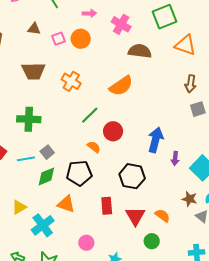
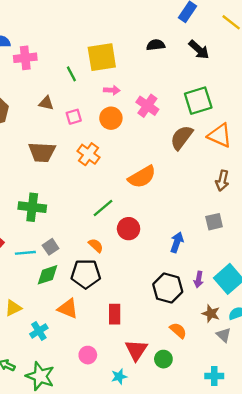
orange circle: (81, 39) -> (111, 118), moved
brown semicircle: (140, 51) -> (182, 138), moved, turned -65
orange cross: (71, 81) -> (89, 154), moved
gray square: (198, 109) -> (214, 222), moved
blue arrow: (156, 140) -> (177, 242), size x0.7
orange semicircle: (94, 147) -> (96, 245), moved
purple arrow: (175, 158) -> (199, 279), moved
black hexagon: (132, 176) -> (168, 288), moved
red triangle: (135, 216) -> (136, 350), moved
cyan cross: (43, 225) -> (39, 331), size x0.7

